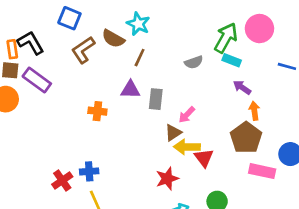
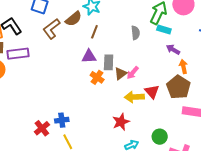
brown semicircle: (113, 39) -> (74, 19), turned -66
gray semicircle: (194, 62) -> (135, 33), turned -72
purple rectangle: (37, 80) -> (18, 54), turned -40
orange cross: (97, 111) -> (97, 77), moved, turned 32
brown triangle: (173, 133) -> (121, 74), moved
red triangle: (204, 158) -> (152, 92), moved

